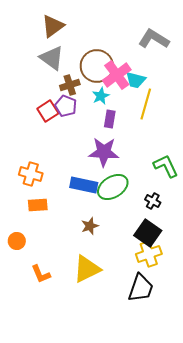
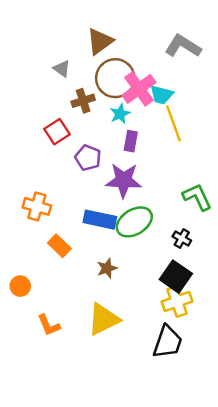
brown triangle: (53, 26) -> (100, 41), moved
gray triangle: (52, 58) -> (62, 69), size x0.6
yellow line: (146, 104) -> (173, 123), turned -36
purple pentagon: (66, 106) -> (88, 158), moved
orange rectangle: (38, 205) -> (59, 246), moved, turned 48

